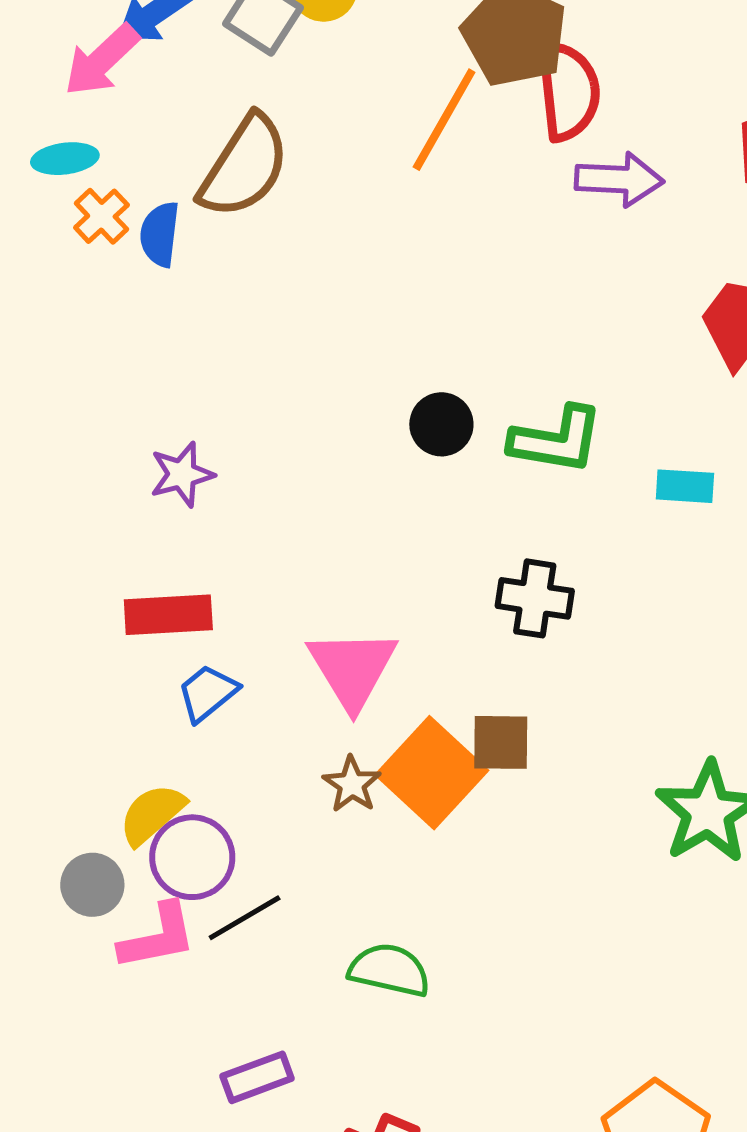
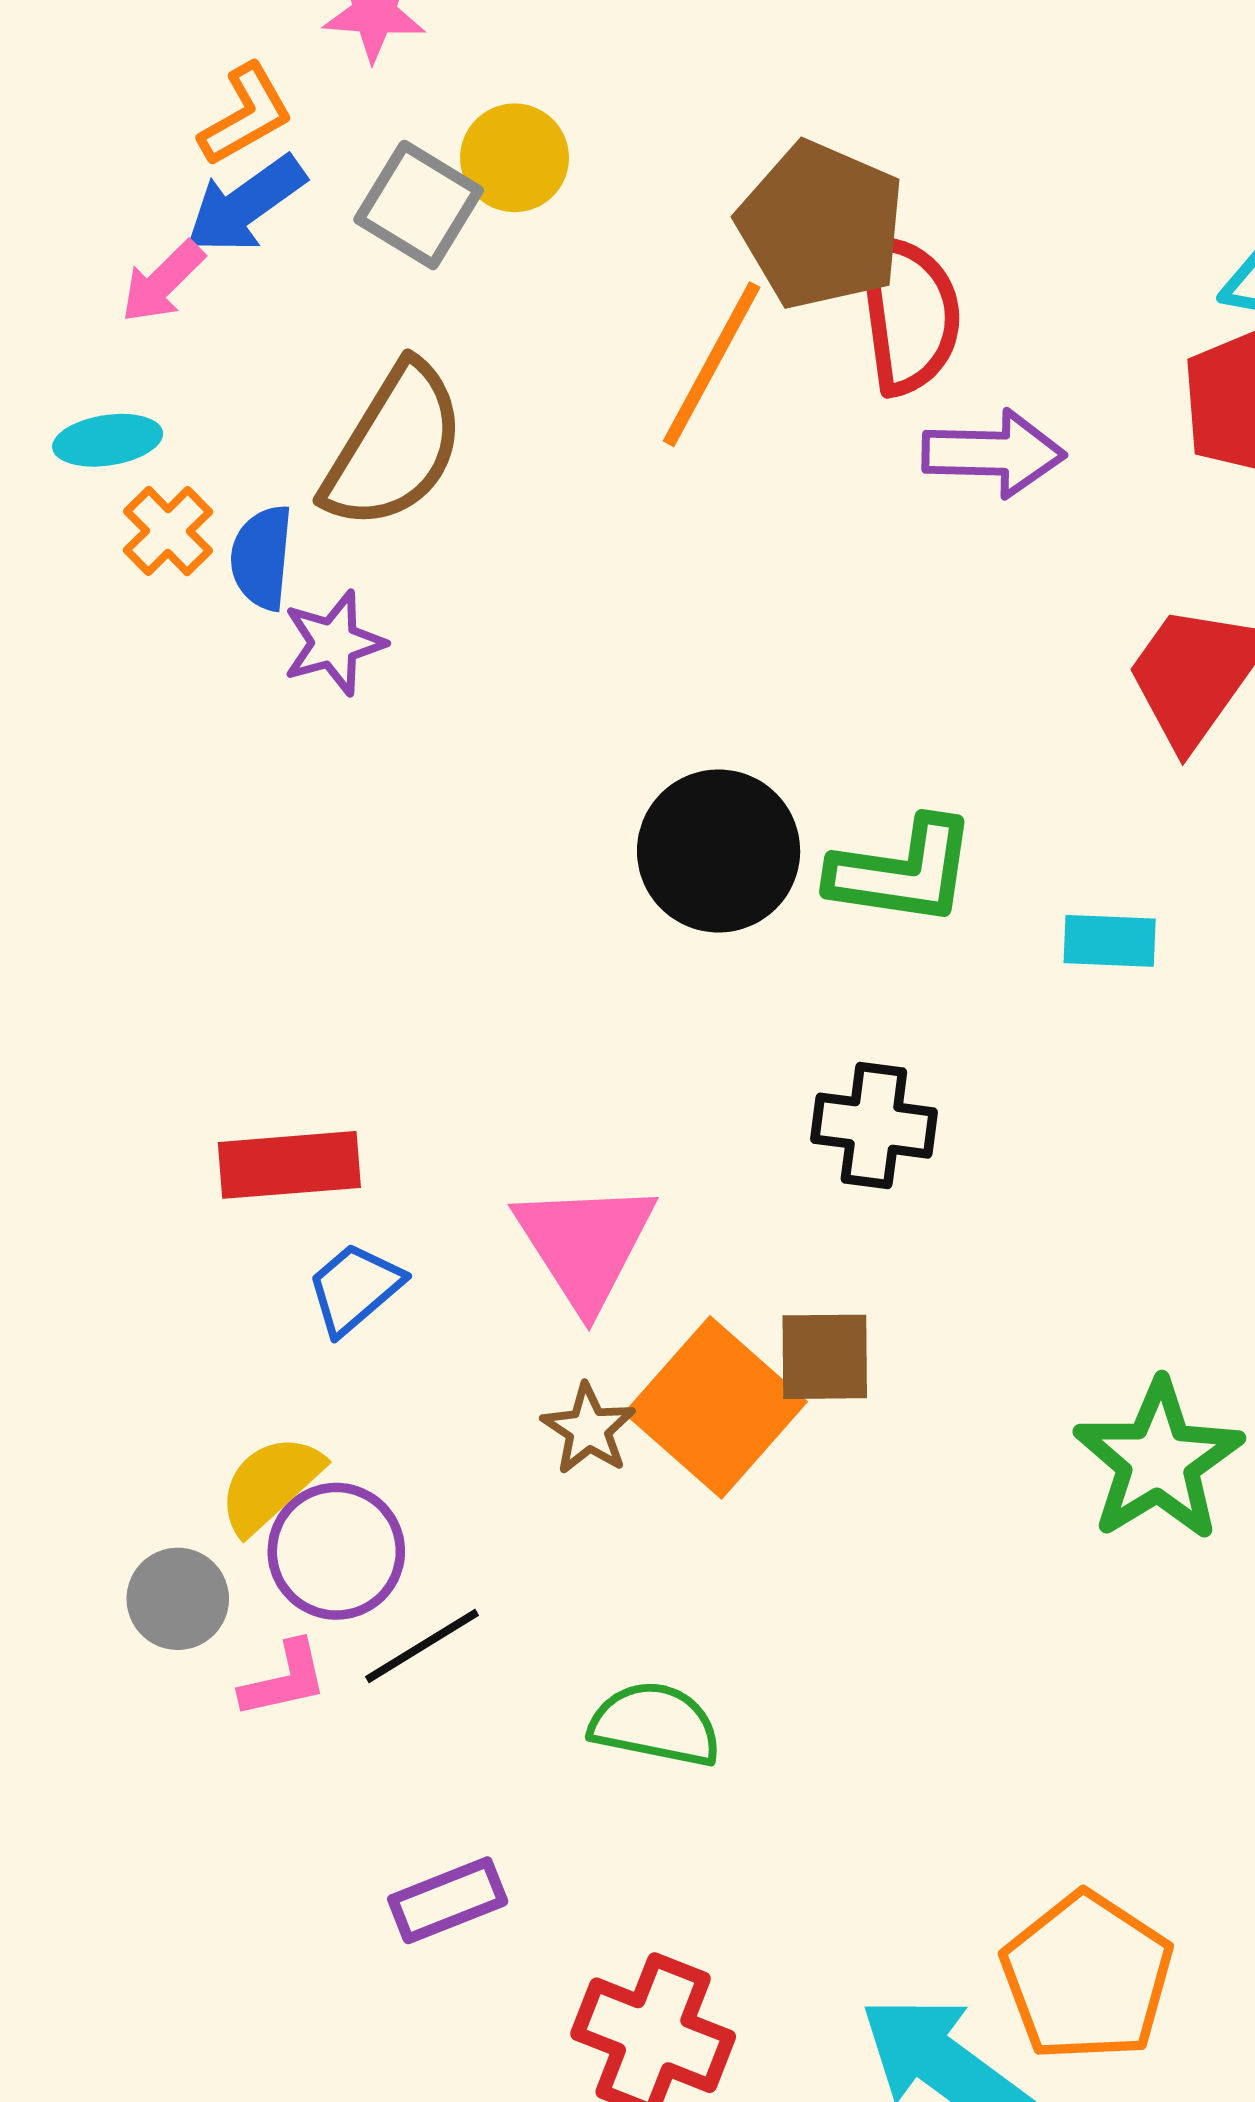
pink arrow: (102, 60) -> (163, 282), size x0.7
black circle: (441, 424) -> (719, 851), size x1.6
purple star: (182, 474) -> (334, 643), moved
pink L-shape: (158, 937) -> (284, 1679), size x0.7

